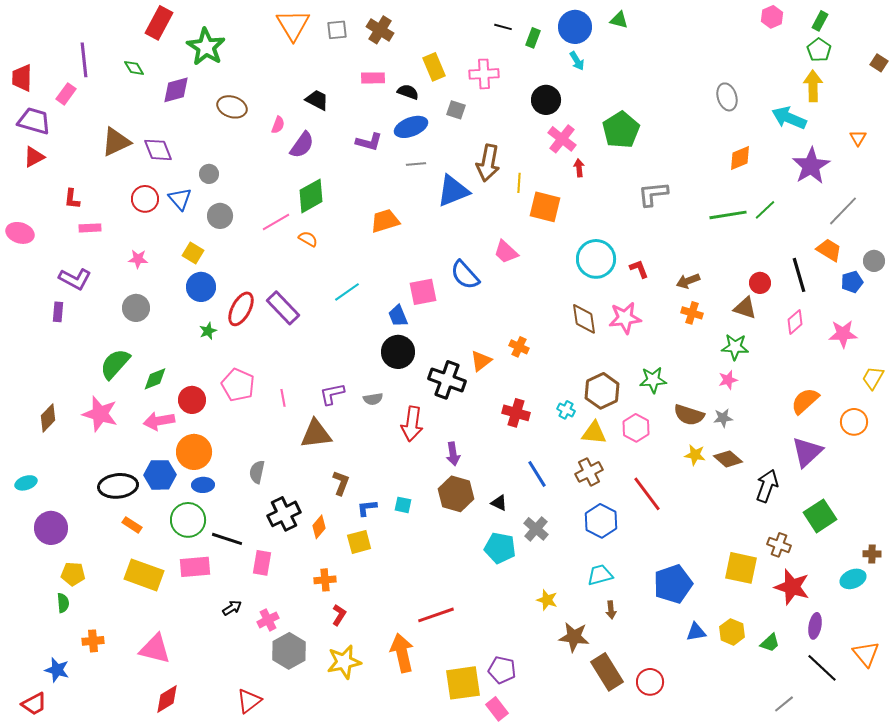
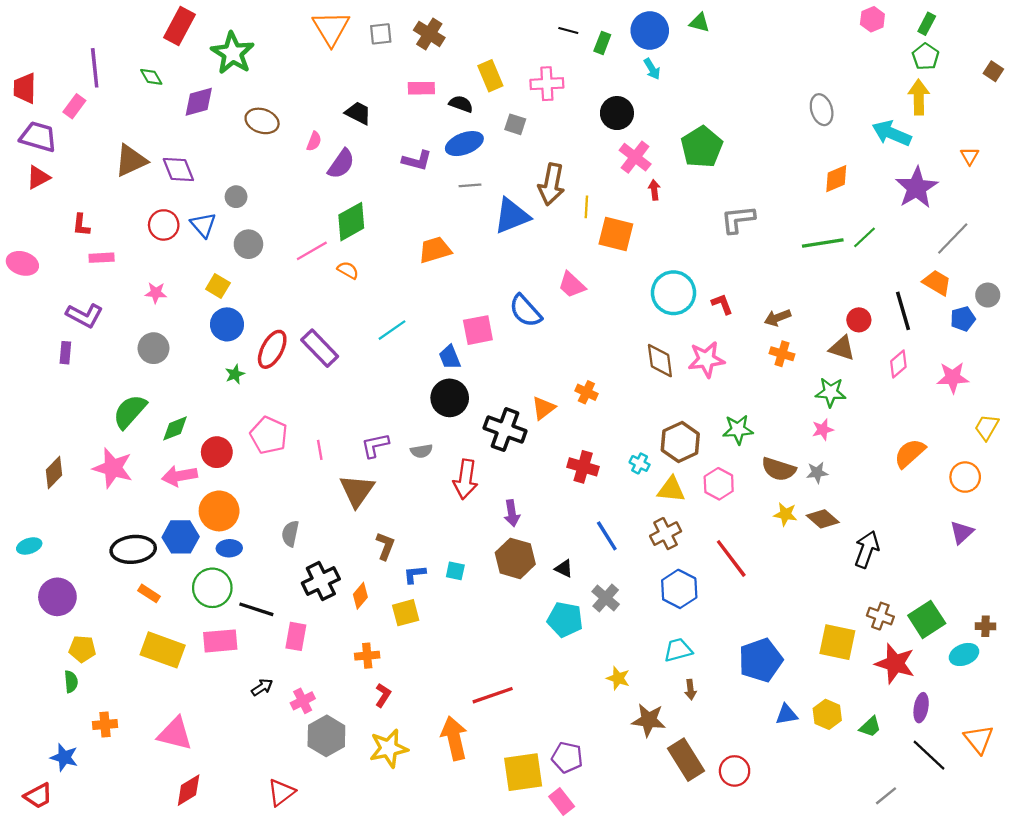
brown triangle: (316, 434) -> (357, 491), turned -48
purple triangle: (807, 452) -> (962, 532), moved, size x0.7
green square: (820, 516) -> (927, 619), moved

